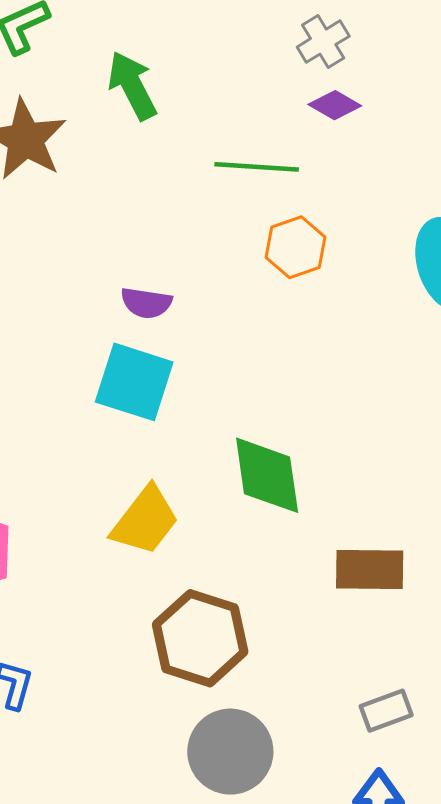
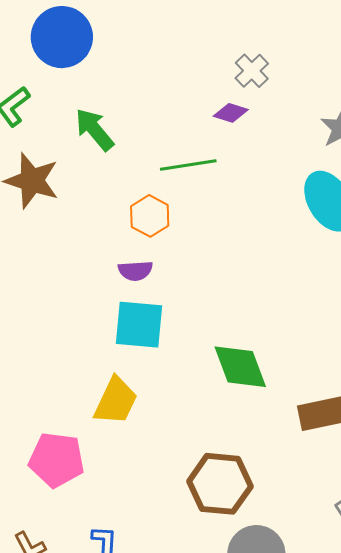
gray cross: (323, 42) -> (252, 71), moved
orange hexagon: (296, 247) -> (150, 216), moved
yellow trapezoid: (145, 521) -> (116, 401), moved

